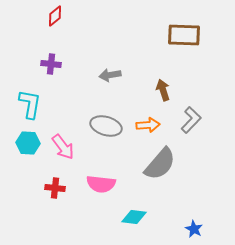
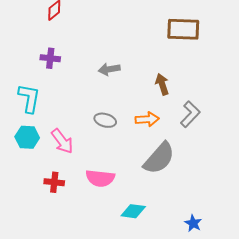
gray ellipse: (106, 126) -> (105, 120), size x0.7

